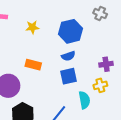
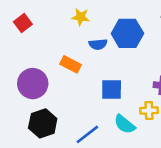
blue semicircle: (68, 56) -> (98, 44), moved
cyan semicircle: (84, 100) -> (125, 124), turned 126

